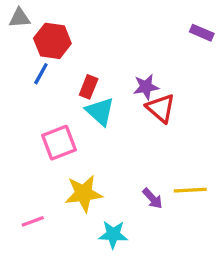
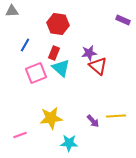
red hexagon: (52, 41) -> (58, 24), moved
pink square: (59, 143) -> (36, 73), moved

